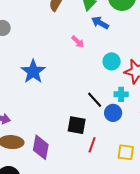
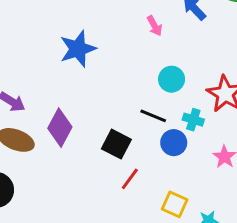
cyan circle: (112, 61) -> (172, 79), moved
black line: (95, 100) -> (153, 116), turned -42
purple diamond: (41, 147) -> (60, 128), moved

